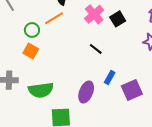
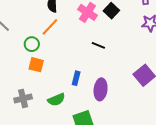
blue rectangle: (110, 77) -> (76, 78), moved
green semicircle: (41, 90) -> (56, 100), size x0.7

